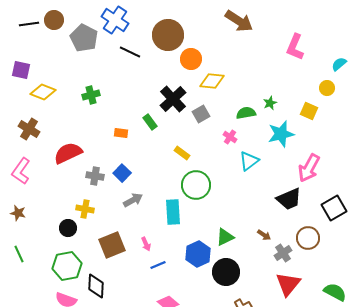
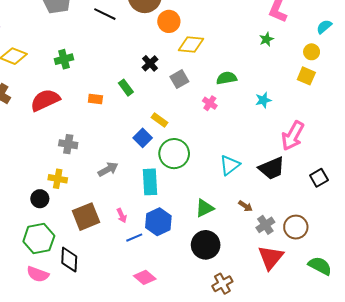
black cross: (173, 99) -> (150, 63), size x0.6
green star: (270, 103) -> (266, 39), moved
yellow square: (309, 111) -> (306, 76), moved
cyan star: (281, 134) -> (263, 100), size x0.6
red semicircle: (68, 153) -> (45, 100), moved
cyan triangle: (249, 161) -> (230, 165), moved
blue square: (122, 173) -> (143, 138), moved
black square: (334, 208) -> (319, 178), size x0.7
brown circle: (308, 238) -> (296, 227), moved
blue hexagon: (198, 254) -> (158, 222), moved

